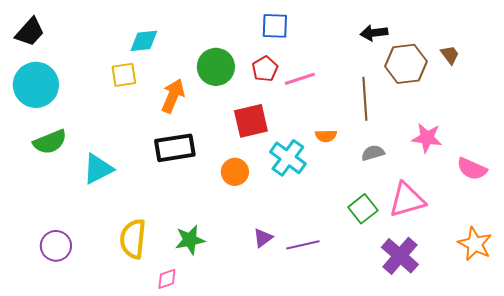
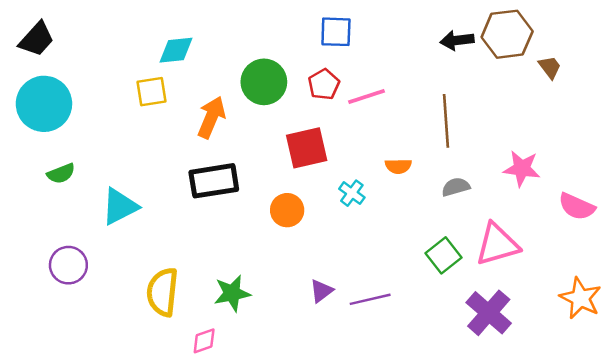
brown hexagon: (406, 64) -> (507, 34), moved
green semicircle: (50, 142) -> (61, 173), size x0.7
cyan cross: (288, 158) -> (352, 193), size x0.6
purple circle: (56, 246) -> (68, 265), moved

